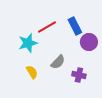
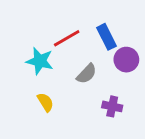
cyan star: (28, 43) -> (40, 61), turned 30
gray semicircle: (58, 62) -> (87, 74), moved

